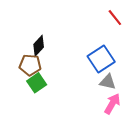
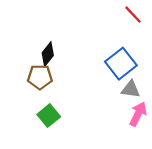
green square: (37, 83) -> (49, 116), moved

